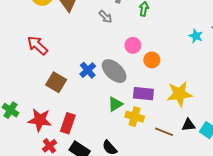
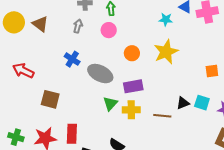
gray arrow: (106, 17) -> (78, 26), turned -104
pink circle: (133, 45) -> (109, 30), moved
blue cross: (88, 70) -> (72, 59), moved
yellow star: (179, 94) -> (166, 52), moved

